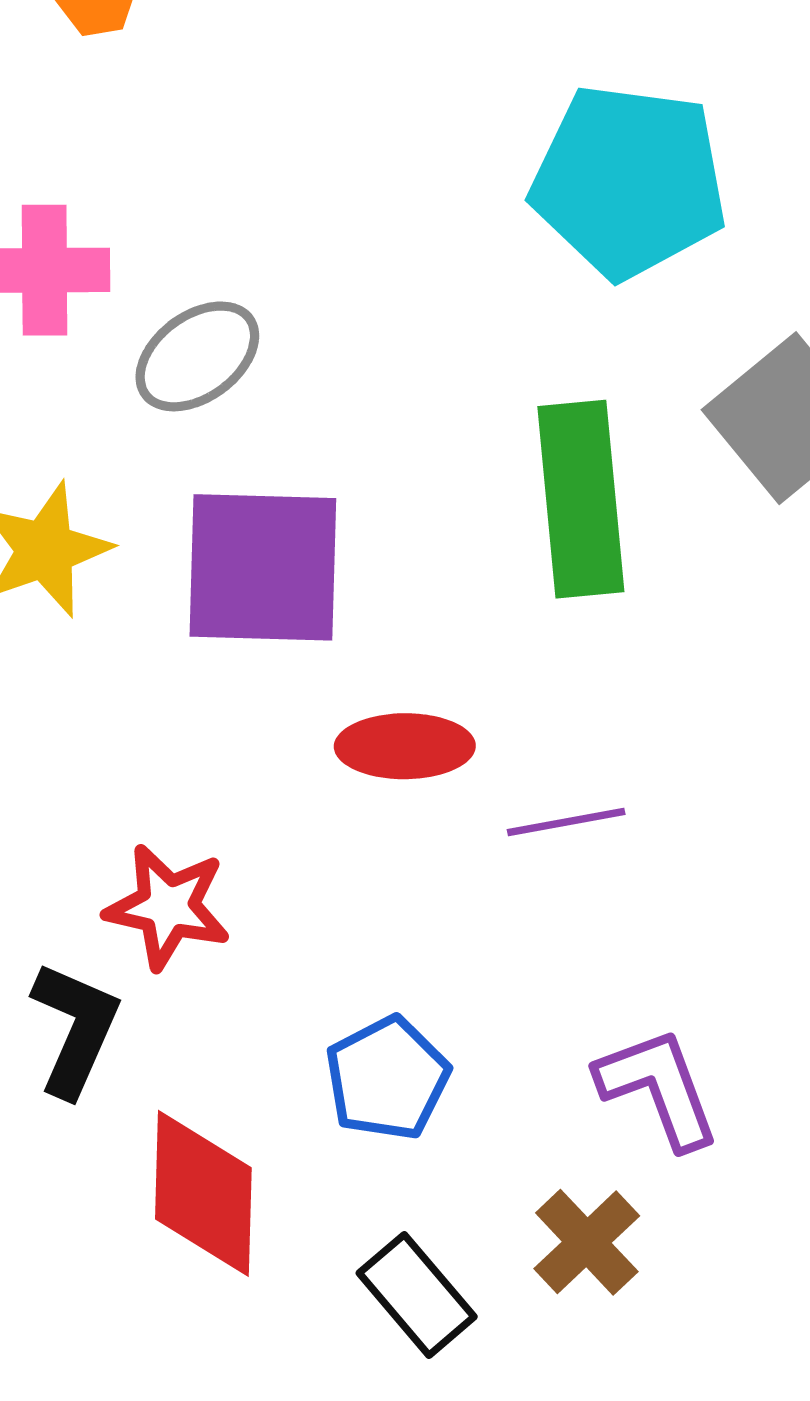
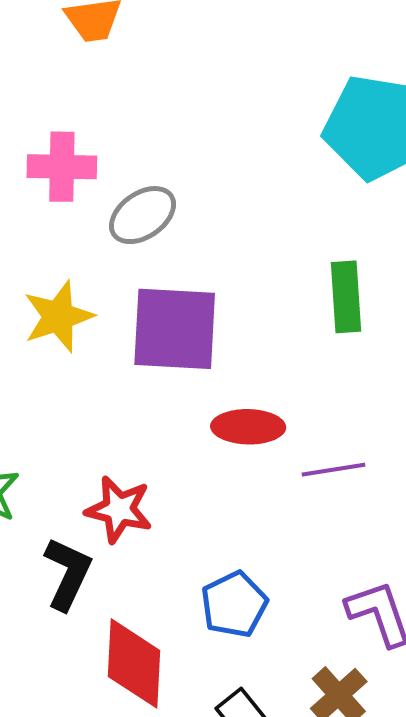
green rectangle: (581, 499) -> (346, 297), size x0.7

